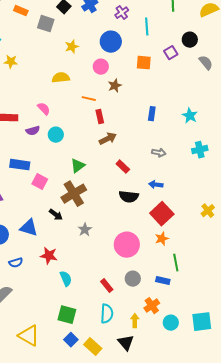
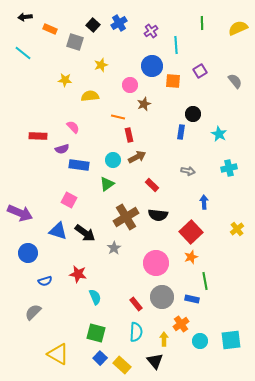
black circle: (190, 40) -> (193, 114), moved
blue circle: (111, 42) -> (152, 66), moved
yellow star: (11, 62) -> (65, 80), moved
cyan circle: (56, 135) -> (113, 160), moved
blue rectangle: (20, 165) -> (79, 165), moved
blue arrow: (156, 185) -> (204, 202), moved, turned 80
brown cross: (74, 194) -> (126, 217), moved
black arrow: (56, 215) -> (85, 233), size x1.5
blue triangle: (29, 228) -> (58, 231), moved
gray circle: (133, 279) -> (162, 297), size x1.5

